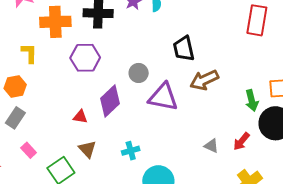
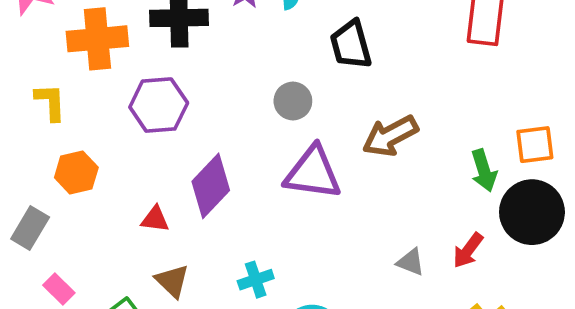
black trapezoid: (184, 49) -> (351, 45), moved
gray circle: (139, 73) -> (293, 101), moved
orange hexagon: (15, 86) -> (76, 172), moved

